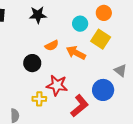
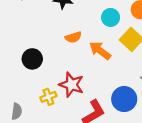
black circle: (32, 63) -> (32, 59), moved
yellow cross: (39, 99) -> (48, 97), turned -32

